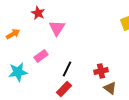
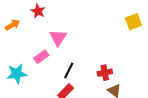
pink triangle: (57, 28) -> (58, 38), moved
orange arrow: (13, 34) -> (13, 25), moved

